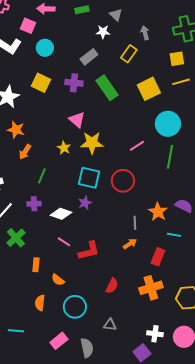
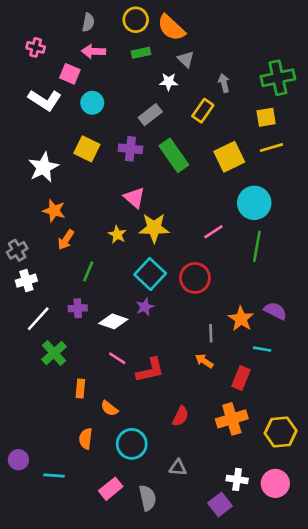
cyan square: (89, 178) -> (150, 274), turned 30
orange arrow: (130, 244) -> (204, 361), turned -112

